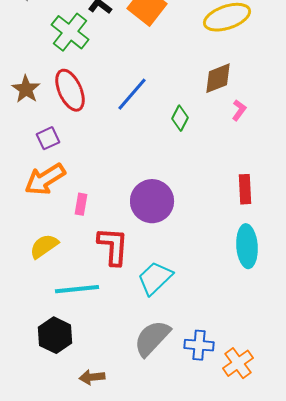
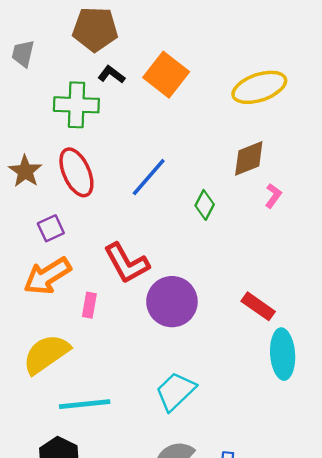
green cross: (70, 32) -> (76, 105), turned -36
red rectangle: (245, 189) -> (258, 306), moved, turned -52
yellow semicircle: (44, 246) -> (46, 354), size x1.4
red L-shape: (113, 246) -> (127, 263), moved, turned 147

